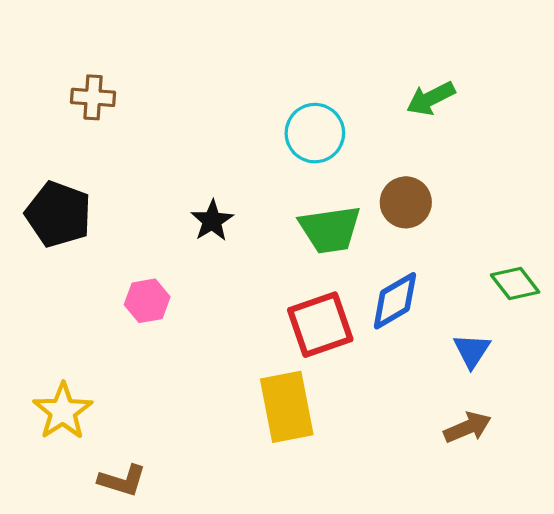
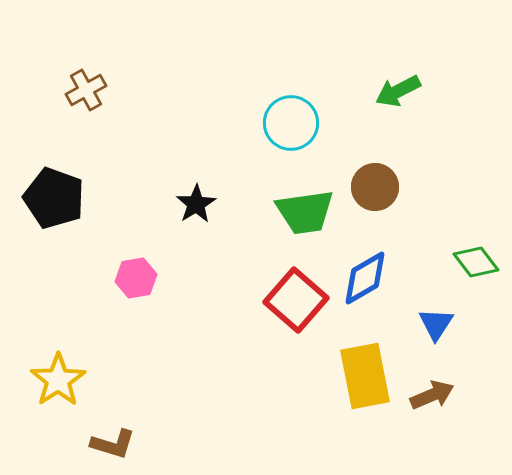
brown cross: (93, 97) -> (86, 90), turned -33
red square: (320, 325) -> (296, 300), turned -30
yellow rectangle: (287, 407) -> (365, 376), moved

